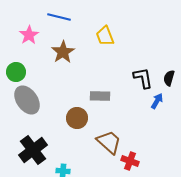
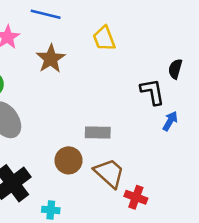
black semicircle: (169, 78) -> (175, 69), moved
gray rectangle: (100, 96) -> (98, 132), moved
brown circle: (77, 118) -> (69, 160), moved

